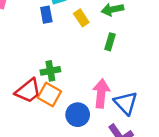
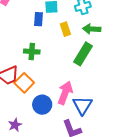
green rectangle: (110, 42) -> (83, 54), size x1.6
green cross: (50, 71) -> (32, 52), moved

